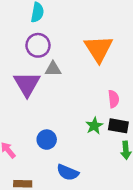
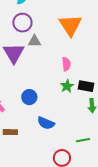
pink semicircle: (114, 99) -> (66, 64), moved

